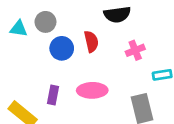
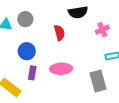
blue circle: (62, 48) -> (27, 51), moved
pink cross: (135, 50) -> (102, 30), moved

